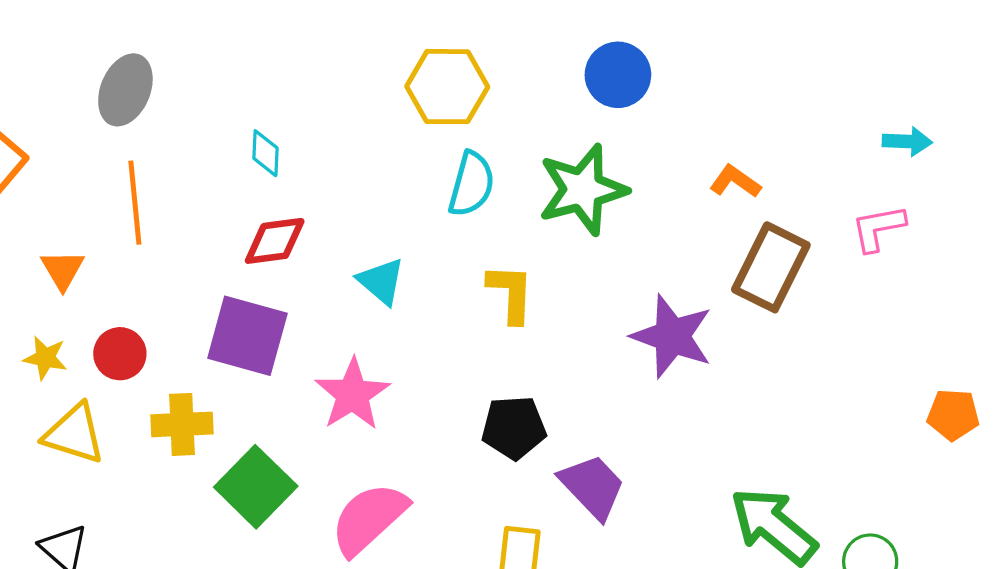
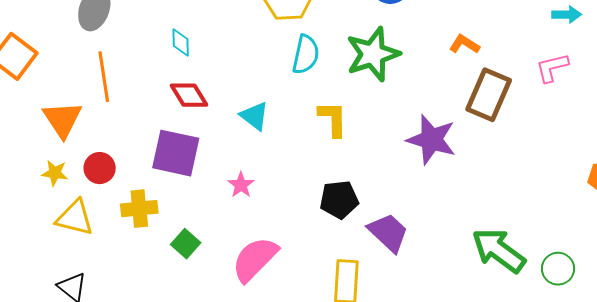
red diamond: (275, 241) -> (189, 95), turned 69
orange triangle: (63, 270) -> (62, 119), size x1.5
pink star: (353, 394) -> (241, 185), size x0.6
green square: (256, 487) -> (186, 244), size x0.6

